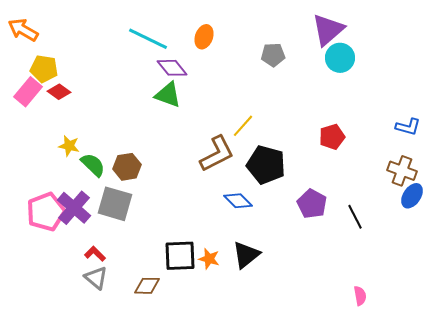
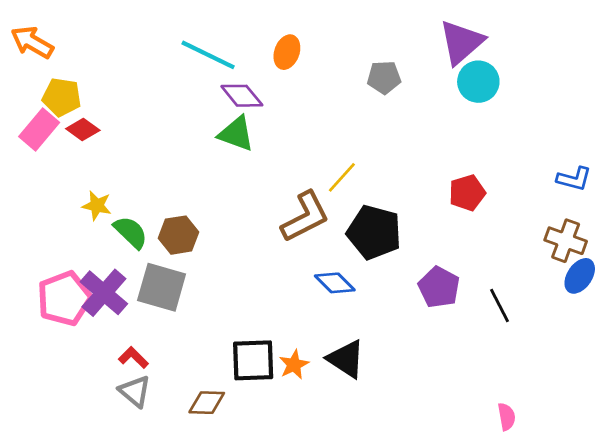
black triangle: (246, 255) -> (346, 359), turned -48
orange star: (209, 259) -> (294, 365), turned 30

